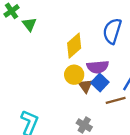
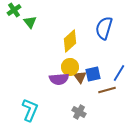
purple semicircle: (98, 67) -> (59, 79), moved
blue square: (100, 83) -> (93, 74), turned 35

